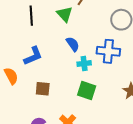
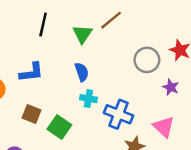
blue cross: (108, 51) -> (119, 114), moved
green square: (87, 90) -> (59, 127), moved

